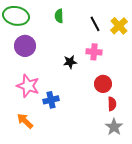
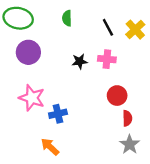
black star: (70, 62) -> (80, 61), moved
orange arrow: (25, 121) -> (50, 147), moved

